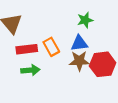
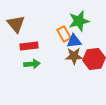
green star: (85, 20) -> (79, 21), size x1.5
orange rectangle: (51, 47) -> (64, 34), moved

